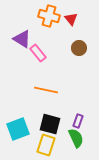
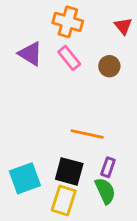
red triangle: (71, 19) -> (123, 26), moved
pink rectangle: (38, 53) -> (69, 58), moved
orange line: (46, 90) -> (87, 134), moved

